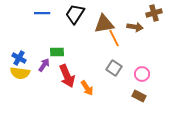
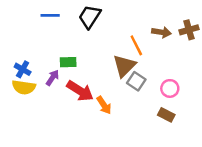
brown cross: (154, 13) -> (189, 30), moved
brown triangle: (104, 24) -> (124, 66), moved, turned -35
red arrow: (67, 76) -> (80, 91), turned -35

